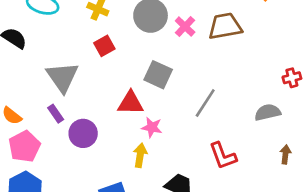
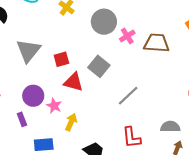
red square: (104, 46) -> (61, 59), moved
gray semicircle: (268, 112) -> (170, 127), moved
purple rectangle: (56, 114) -> (22, 119), moved
pink star: (152, 127) -> (54, 106), moved

